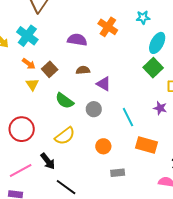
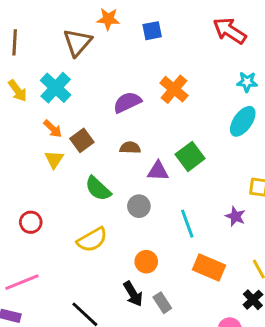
cyan star: (143, 17) -> (247, 82), moved
purple semicircle: (77, 40) -> (127, 102), turned -42
green square: (153, 68) -> (190, 156), moved
purple triangle: (104, 84) -> (158, 171), turned -35
red circle: (22, 129) -> (31, 222), size x0.6
black arrow: (48, 161) -> (133, 294), moved
gray rectangle: (118, 173) -> (162, 303), turned 56

